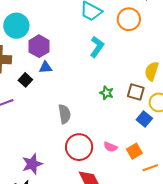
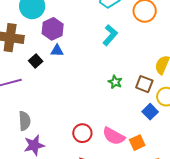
gray semicircle: (64, 114) -> (24, 121), moved
red circle: (79, 147) -> (82, 133), size x0.7
pink semicircle: (110, 147) -> (114, 136), size x1.6

